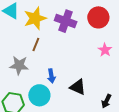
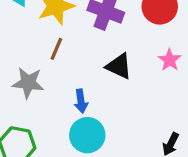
black triangle: (78, 87) -> (119, 66), moved
cyan circle: (39, 95) -> (87, 135), moved

